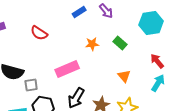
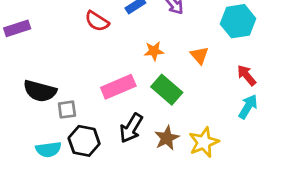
red semicircle: (39, 33) -> (97, 21), moved
green rectangle: (120, 43) -> (167, 90), moved, size x1.5
orange triangle: (124, 76) -> (200, 55), moved

